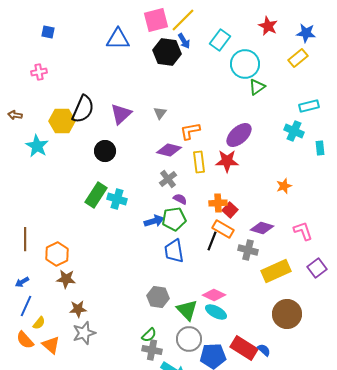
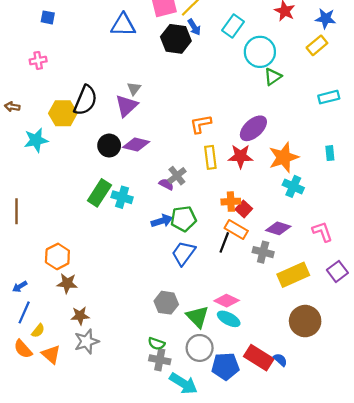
gray triangle: (160, 113) -> (134, 88), moved
cyan cross: (294, 131) -> (293, 186), moved
cyan star: (37, 146) -> (36, 140), turned 30
cyan rectangle: (320, 148) -> (330, 153), moved
purple diamond: (169, 150) -> (136, 144), moved
orange star: (284, 186) -> (284, 157), moved, size x1.8
purple semicircle: (180, 199) -> (166, 184), moved
brown line: (25, 239) -> (17, 211), moved
blue trapezoid: (174, 251) -> (183, 253), turned 45
green semicircle: (149, 335) -> (157, 344), turned 63

